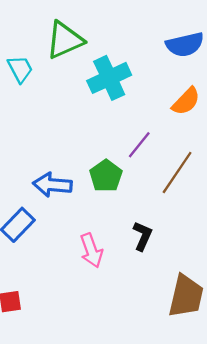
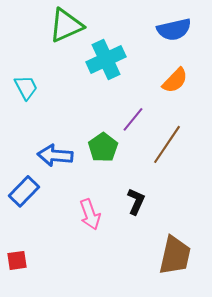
cyan trapezoid: (20, 69) -> (26, 87), moved

